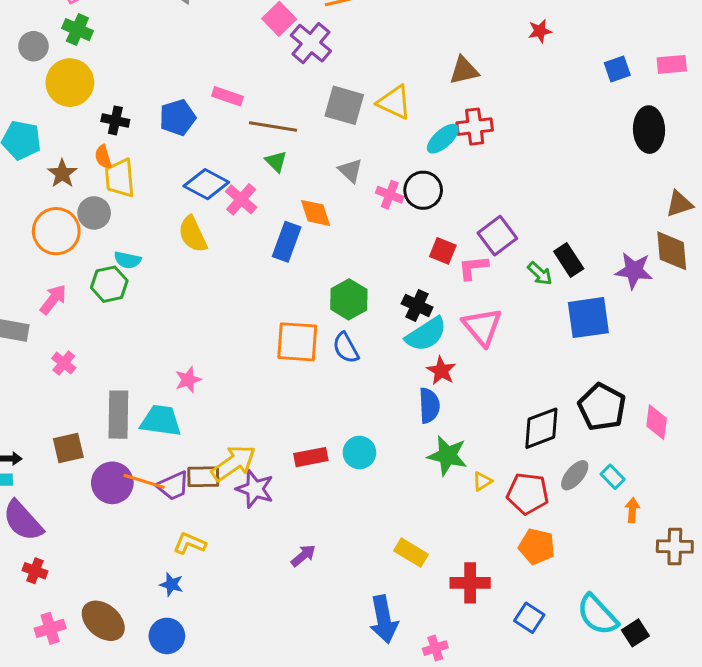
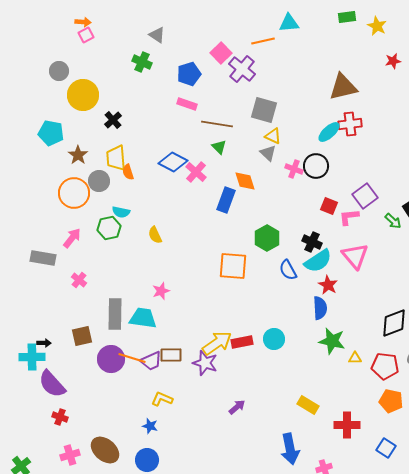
green cross: (77, 30) -> (142, 62), moved
brown triangle: (464, 70) -> (343, 87), size x1.4
yellow triangle: (394, 102) -> (273, 136), moved, size x0.7
blue pentagon: (177, 117) -> (189, 74), moved
black cross: (115, 120) -> (113, 120), turned 36
orange semicircle: (103, 157) -> (128, 172), moved
yellow semicircle: (193, 234) -> (155, 235), moved, size x0.7
blue semicircle: (346, 348) -> (288, 270), moved
yellow arrow: (234, 463) -> (217, 343), moved
yellow triangle: (482, 481) -> (355, 358), turned 32

